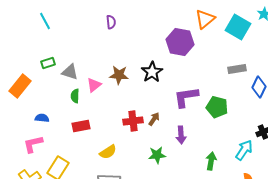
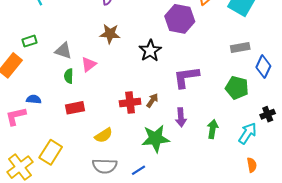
green rectangle: (48, 63) -> (30, 41), moved
brown star: (119, 75) -> (110, 34), moved
green pentagon: (217, 107) -> (237, 88), moved
pink L-shape: (33, 144) -> (16, 116), moved
green star: (157, 155) -> (155, 138), size x1.5
green arrow: (211, 161) -> (213, 129), moved

